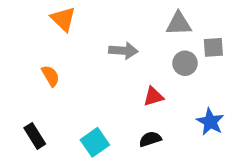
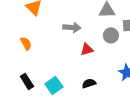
red triangle: (153, 96) -> (87, 49), moved
black rectangle: (35, 136) -> (27, 81), moved

